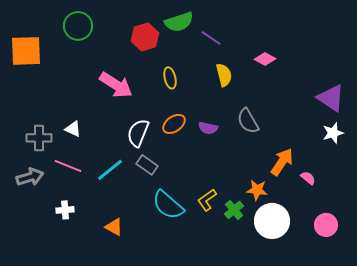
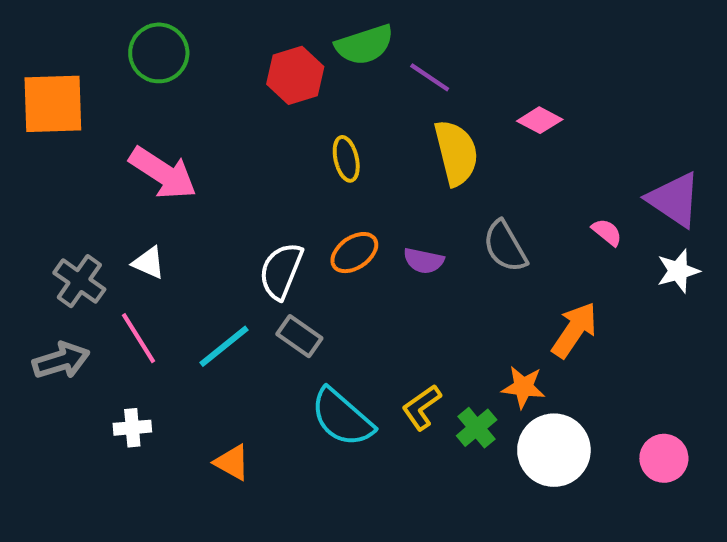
yellow semicircle: (224, 75) -> (456, 153), size x1.4
pink arrow: (116, 85) -> (163, 173), moved
gray cross: (39, 138) -> (79, 281), turned 35
pink line: (68, 166) -> (138, 338), turned 36
pink semicircle: (308, 178) -> (607, 232), moved

